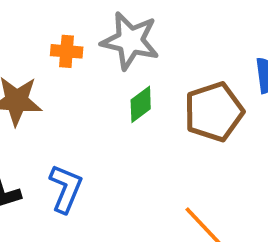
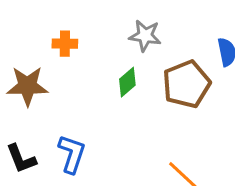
gray star: (130, 41) -> (145, 36), moved, size x0.7

